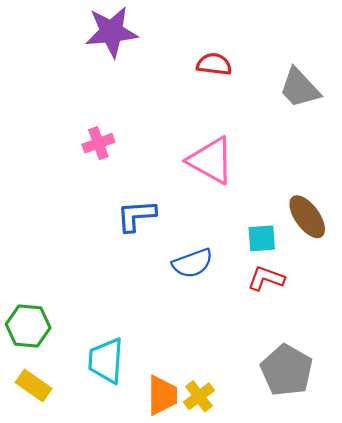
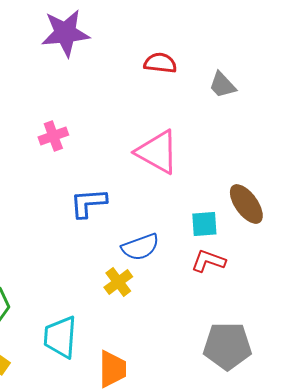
gray trapezoid: (300, 88) -> (222, 85), moved, size x0.7
gray pentagon: (287, 370) -> (227, 346), turned -30
yellow cross: (199, 396) -> (118, 282), moved

